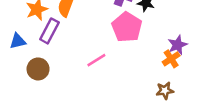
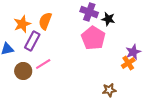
pink line: (96, 60) -> (43, 64), moved
brown star: (165, 91) -> (109, 90), moved

